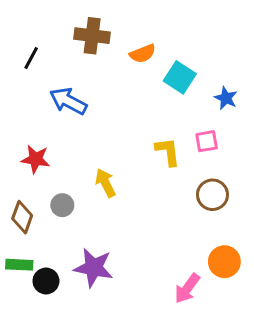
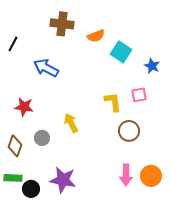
black line: (31, 58) -> (13, 44), moved
brown circle: (212, 195) -> (129, 131), moved
pink arrow: (187, 288) -> (126, 175), moved, turned -35

